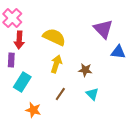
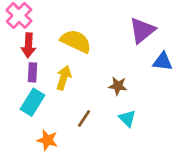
purple triangle: (103, 29) -> (142, 30), turned 35
purple rectangle: (11, 60) -> (33, 72), moved
yellow arrow: (56, 64) -> (64, 78), moved

